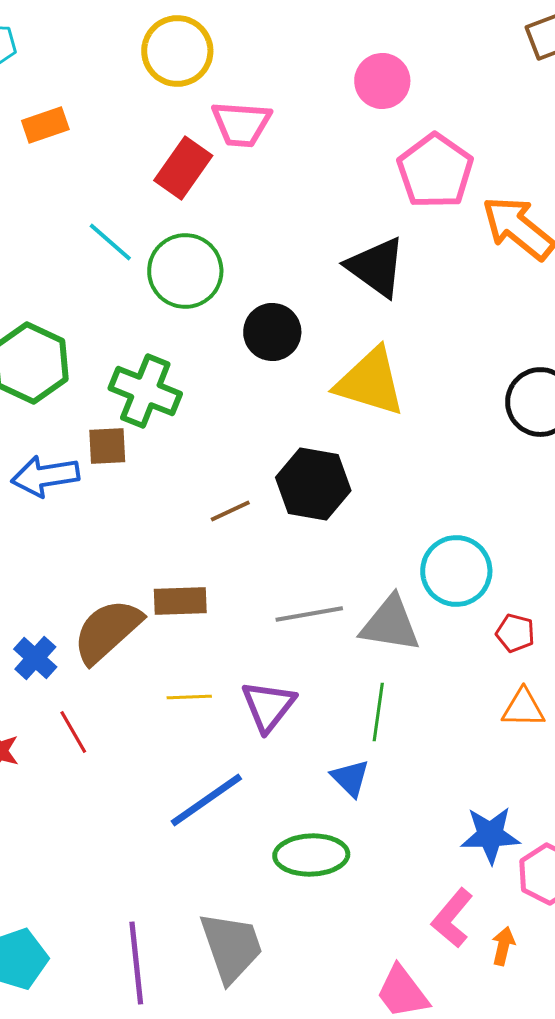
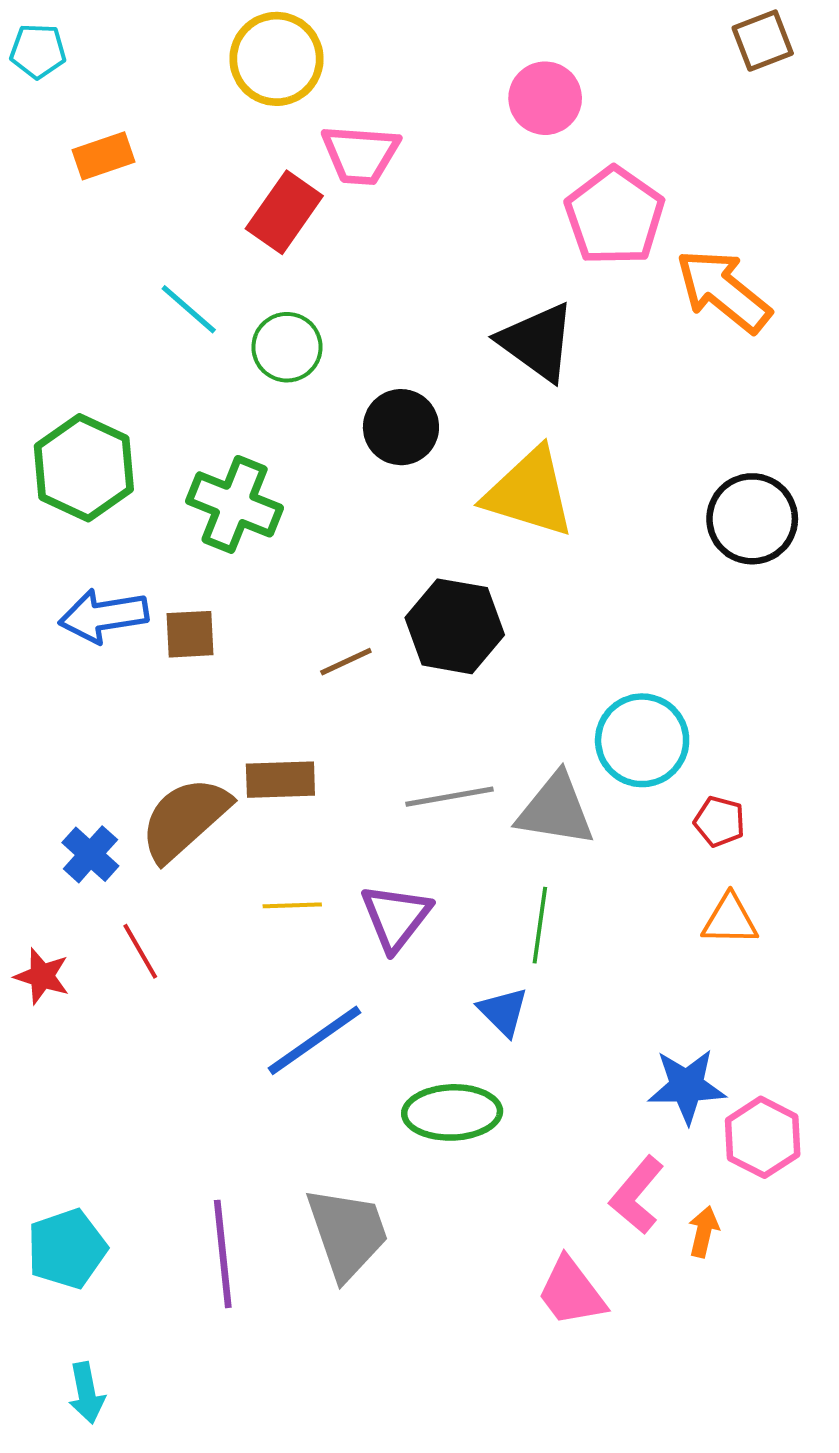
green circle: (185, 271) -> (287, 347), size x0.7
brown square: (107, 446) -> (190, 634), moved

